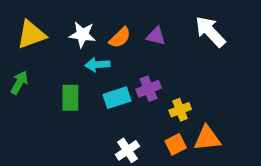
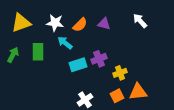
white arrow: (210, 32) -> (140, 21), size x0.7
cyan arrow: (97, 65) -> (65, 43), turned 42
green rectangle: (70, 98) -> (38, 52), moved

